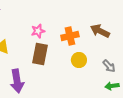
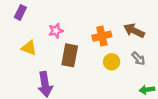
pink star: (38, 31) -> (56, 31), moved
gray arrow: (109, 66) -> (138, 59), moved

